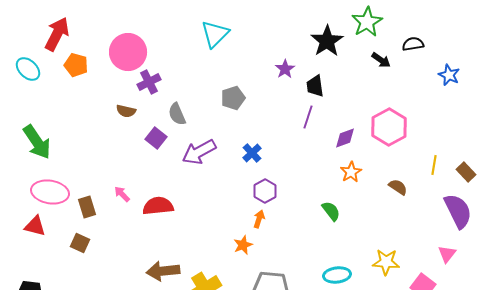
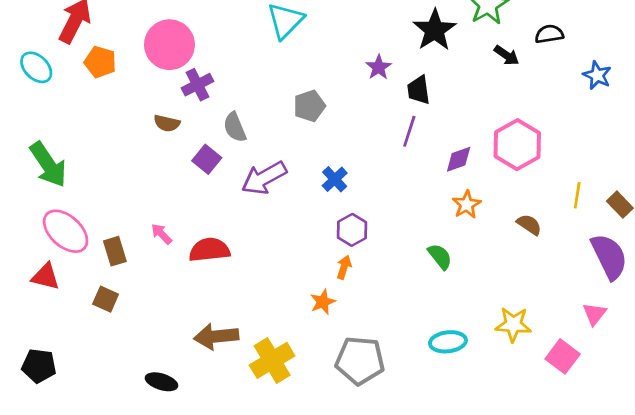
pink ellipse: (50, 192) -> (66, 231), turned 33

